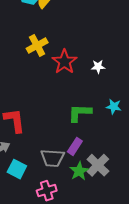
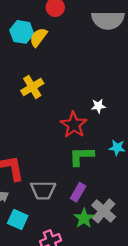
red star: (64, 62) -> (74, 125), moved
gray trapezoid: (52, 158) -> (43, 190), moved

